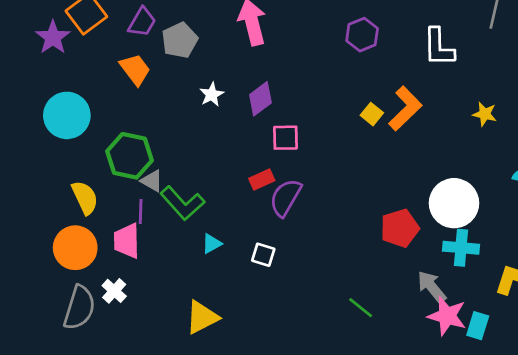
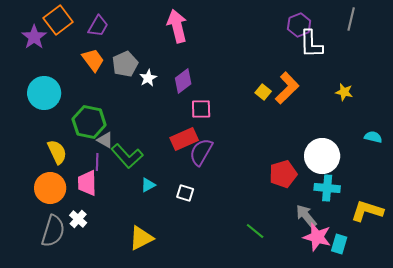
purple hexagon: (362, 35) -> (299, 25), moved
gray pentagon: (180, 40) -> (125, 64), moved
red rectangle: (262, 179) -> (184, 139), size x1.5

